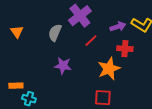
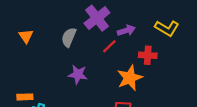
purple arrow: (118, 27) -> (126, 30), moved

